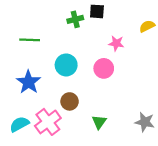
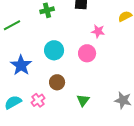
green cross: (75, 19) -> (47, 10), moved
green line: (30, 40) -> (12, 25), moved, turned -30
pink cross: (48, 122) -> (38, 100), size x0.6

